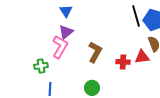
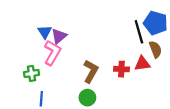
blue triangle: (66, 11) -> (45, 32), moved
black line: (136, 16) -> (139, 32), moved
brown L-shape: (95, 52) -> (91, 71), moved

